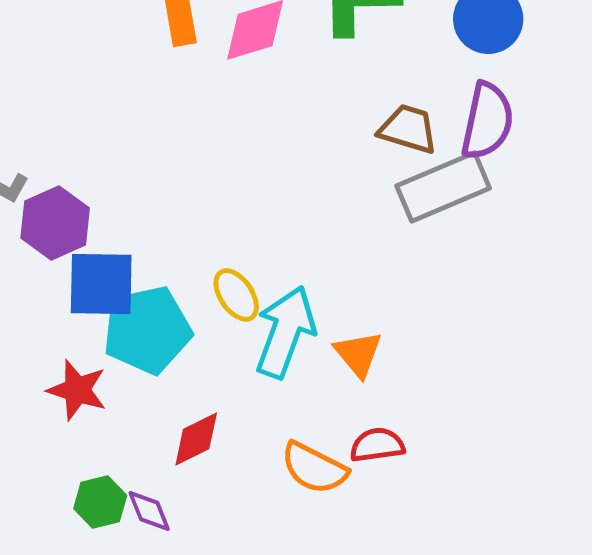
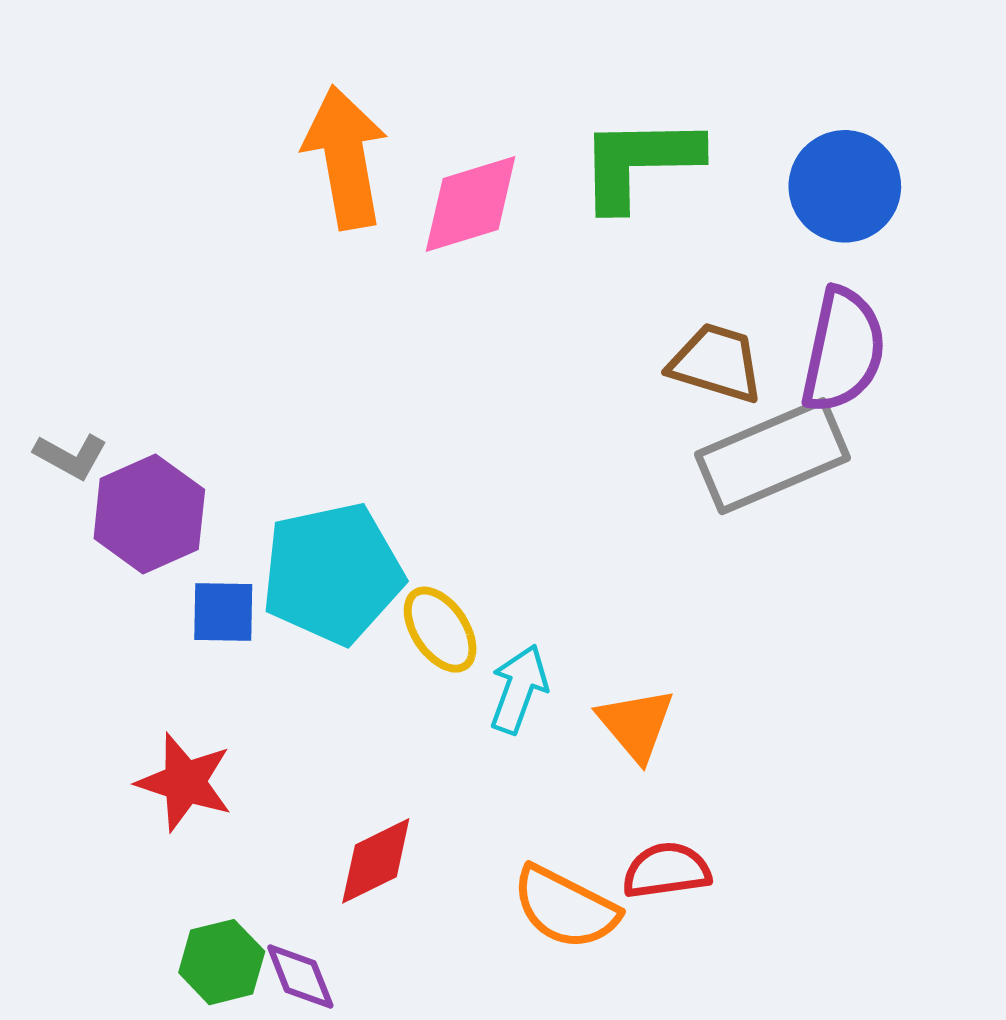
blue square: (101, 284) -> (223, 612), size x0.6
cyan pentagon: (147, 330) -> (332, 573), moved
cyan arrow: (285, 332) -> (519, 689), size x0.6

